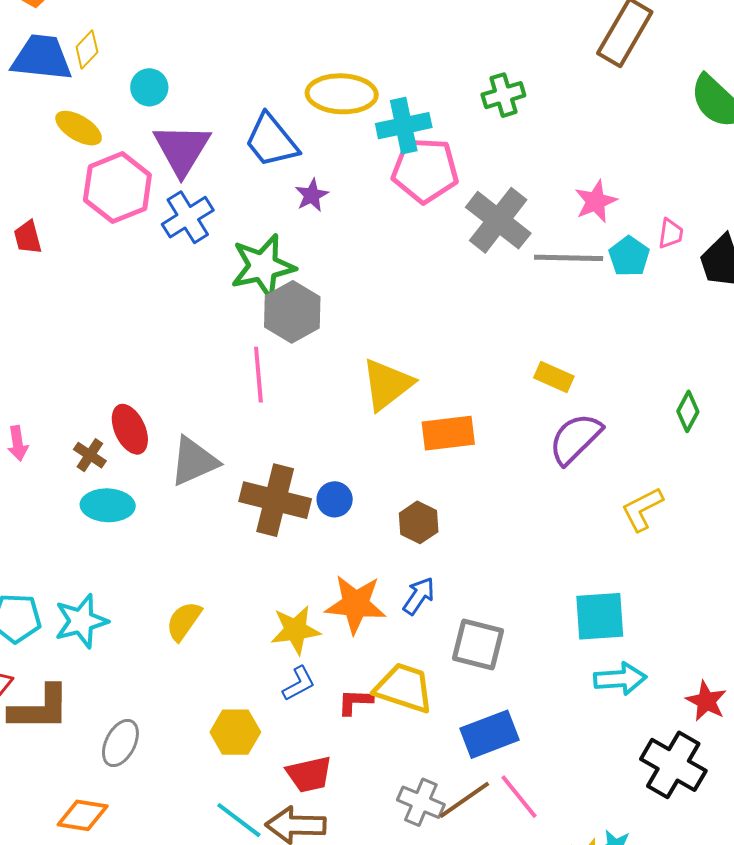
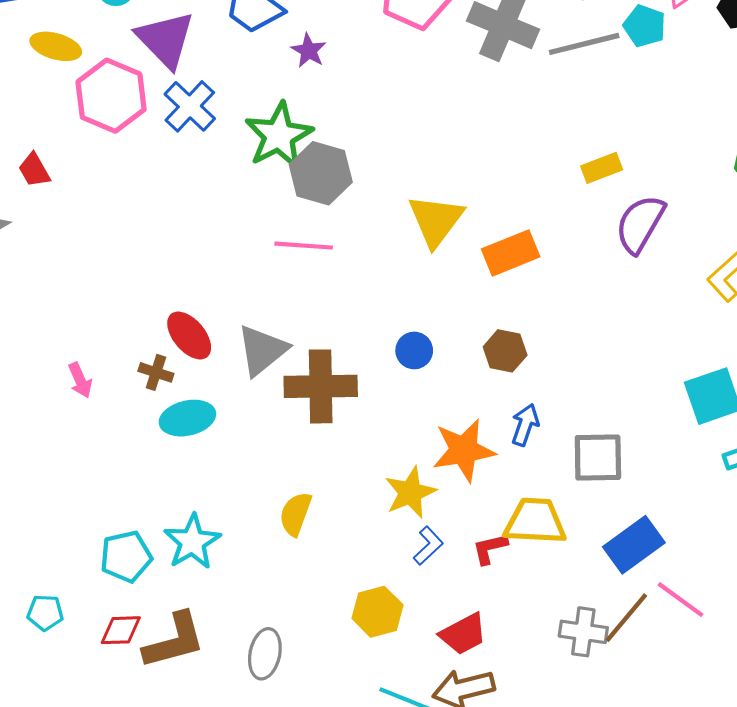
pink line: (258, 375) -> (304, 246), turned -66
yellow rectangle: (554, 377) -> (602, 168), turned -30
brown cross: (275, 500) -> (321, 386), moved

